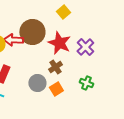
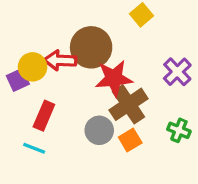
red star: (59, 43) -> (114, 78), moved, turned -30
brown cross: (55, 67) -> (129, 104), size x1.6

